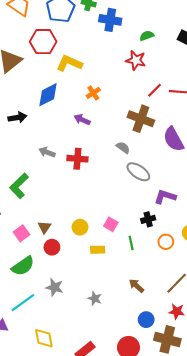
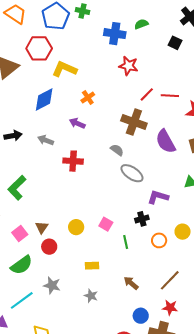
blue cross: (110, 20) -> (115, 34), moved
green semicircle: (147, 36) -> (141, 24), moved
black arrow: (17, 117) -> (13, 136), moved
gray arrow: (47, 152) -> (46, 140), moved
yellow rectangle: (98, 250) -> (92, 266), moved

